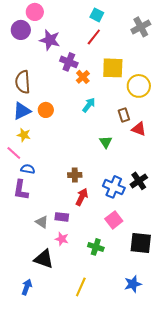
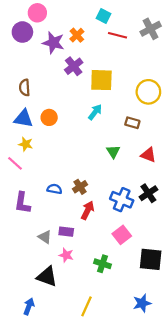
red line: (94, 37) -> (117, 35), moved, turned 66
purple cross: (69, 62) -> (74, 66), turned 30
yellow square: (113, 68) -> (101, 80), moved
orange cross: (83, 77) -> (77, 35), moved
brown semicircle: (23, 82) -> (25, 88), size x0.7
blue triangle: (22, 111) -> (23, 119), turned 36
brown rectangle: (124, 115) -> (132, 123), turned -56
red triangle: (139, 129) -> (148, 155), moved
blue semicircle: (28, 169) -> (54, 189), moved
brown cross: (75, 175) -> (80, 187), turned -32

